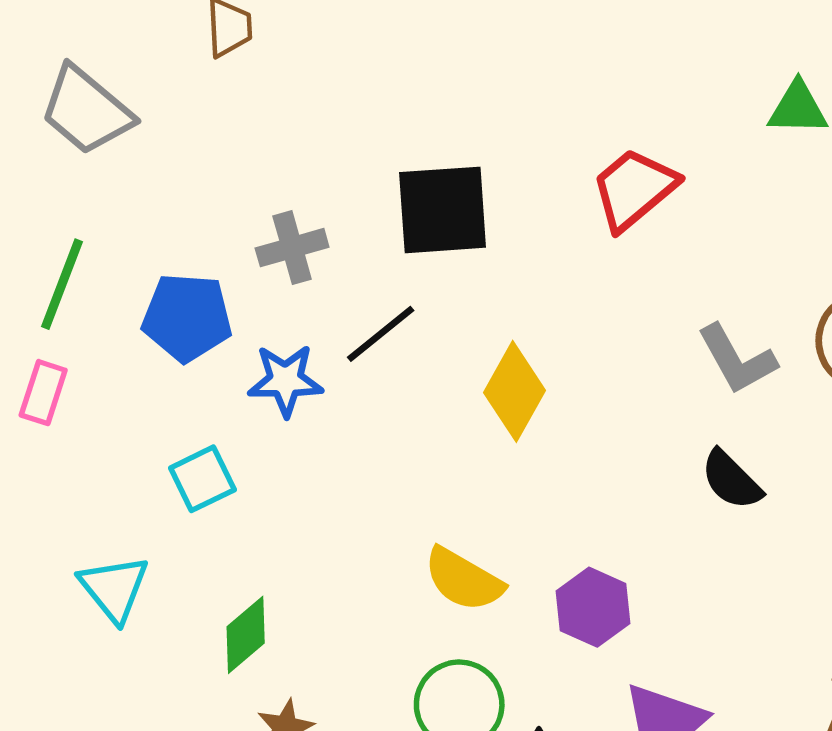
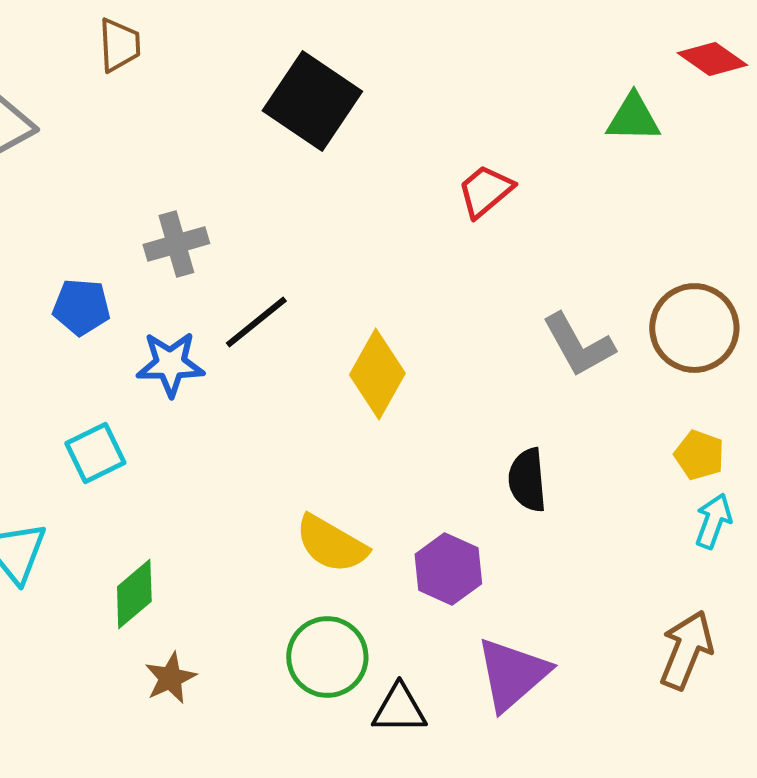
red trapezoid: (634, 189) -> (485, 191), size x0.7
black square: (443, 210) -> (312, 101), moved, turned 38
blue pentagon: (187, 317) -> (81, 307), size x0.7
black semicircle: (731, 480) -> (527, 480), moved, turned 40

